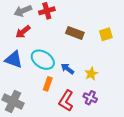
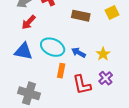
purple cross: (90, 98) -> (106, 78), turned 32
red L-shape: (66, 101) -> (82, 85), turned -35

